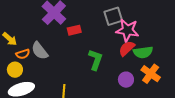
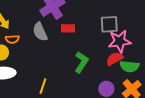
pink star: (127, 30) -> (120, 41), turned -30
gray semicircle: (40, 51) -> (40, 32), moved

